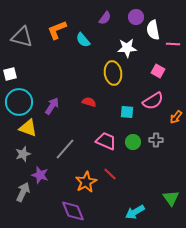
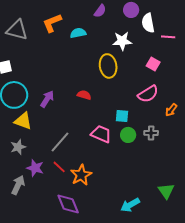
cyan semicircle: (83, 40) -> (78, 33), turned 119
cyan square: (127, 112) -> (122, 116), moved
red line: (110, 174) -> (59, 167), moved

